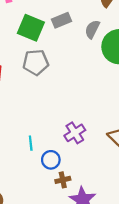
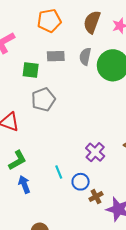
gray rectangle: (61, 20) -> (56, 56), turned 36
green square: (31, 28) -> (31, 70), size x0.7

